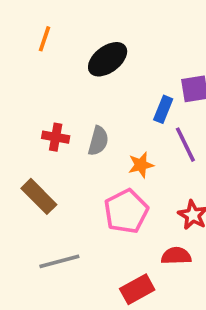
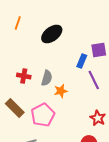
orange star: (141, 165) -> (61, 91), moved
pink pentagon: (126, 211) -> (43, 115), moved

